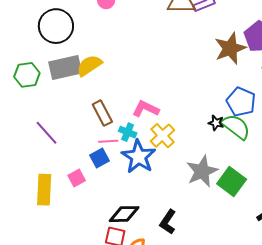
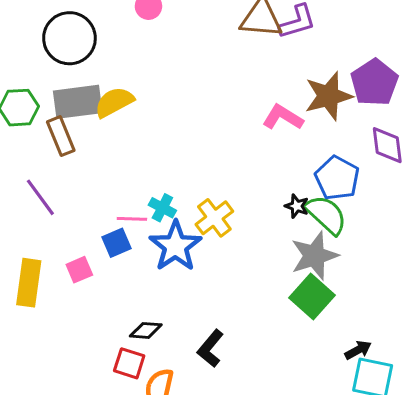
pink L-shape: (146, 109) -> (283, 117), moved
brown rectangle: (102, 113) -> (61, 136), moved
gray star: (202, 171) -> (314, 256), moved
black diamond: (124, 214) -> (146, 330), size x0.7

